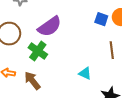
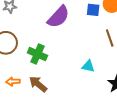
purple semicircle: (50, 26) -> (58, 17), moved

